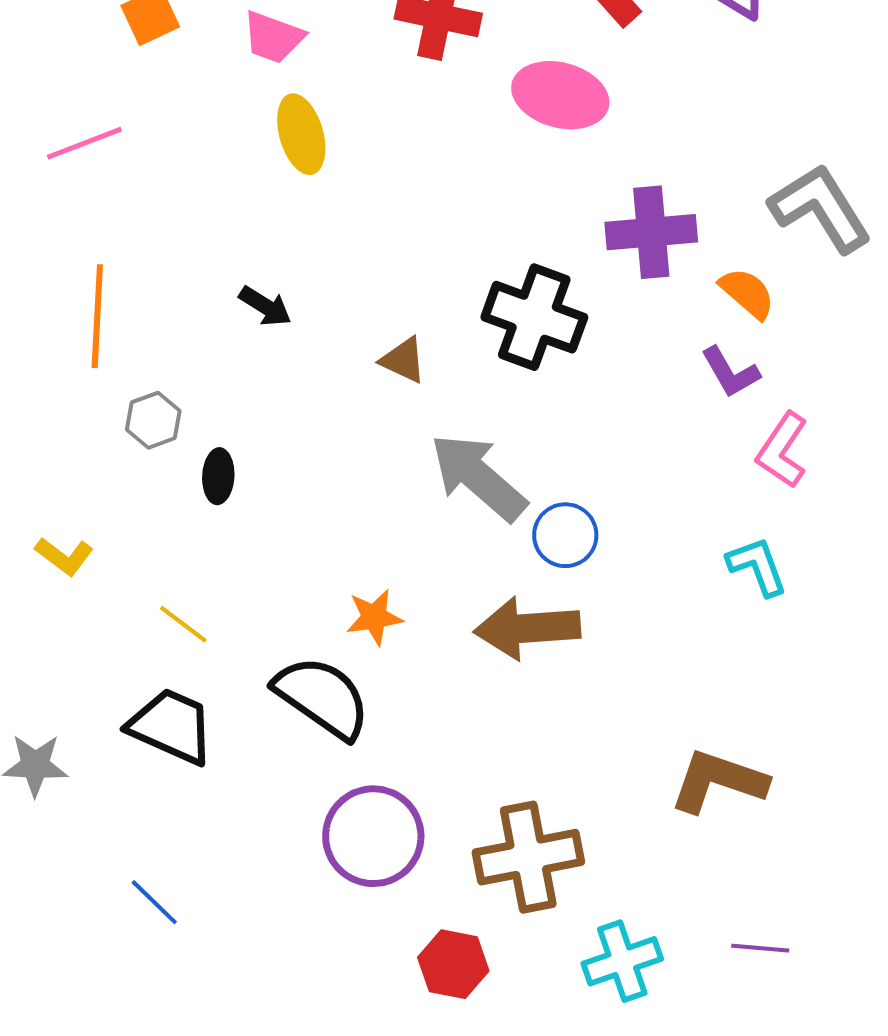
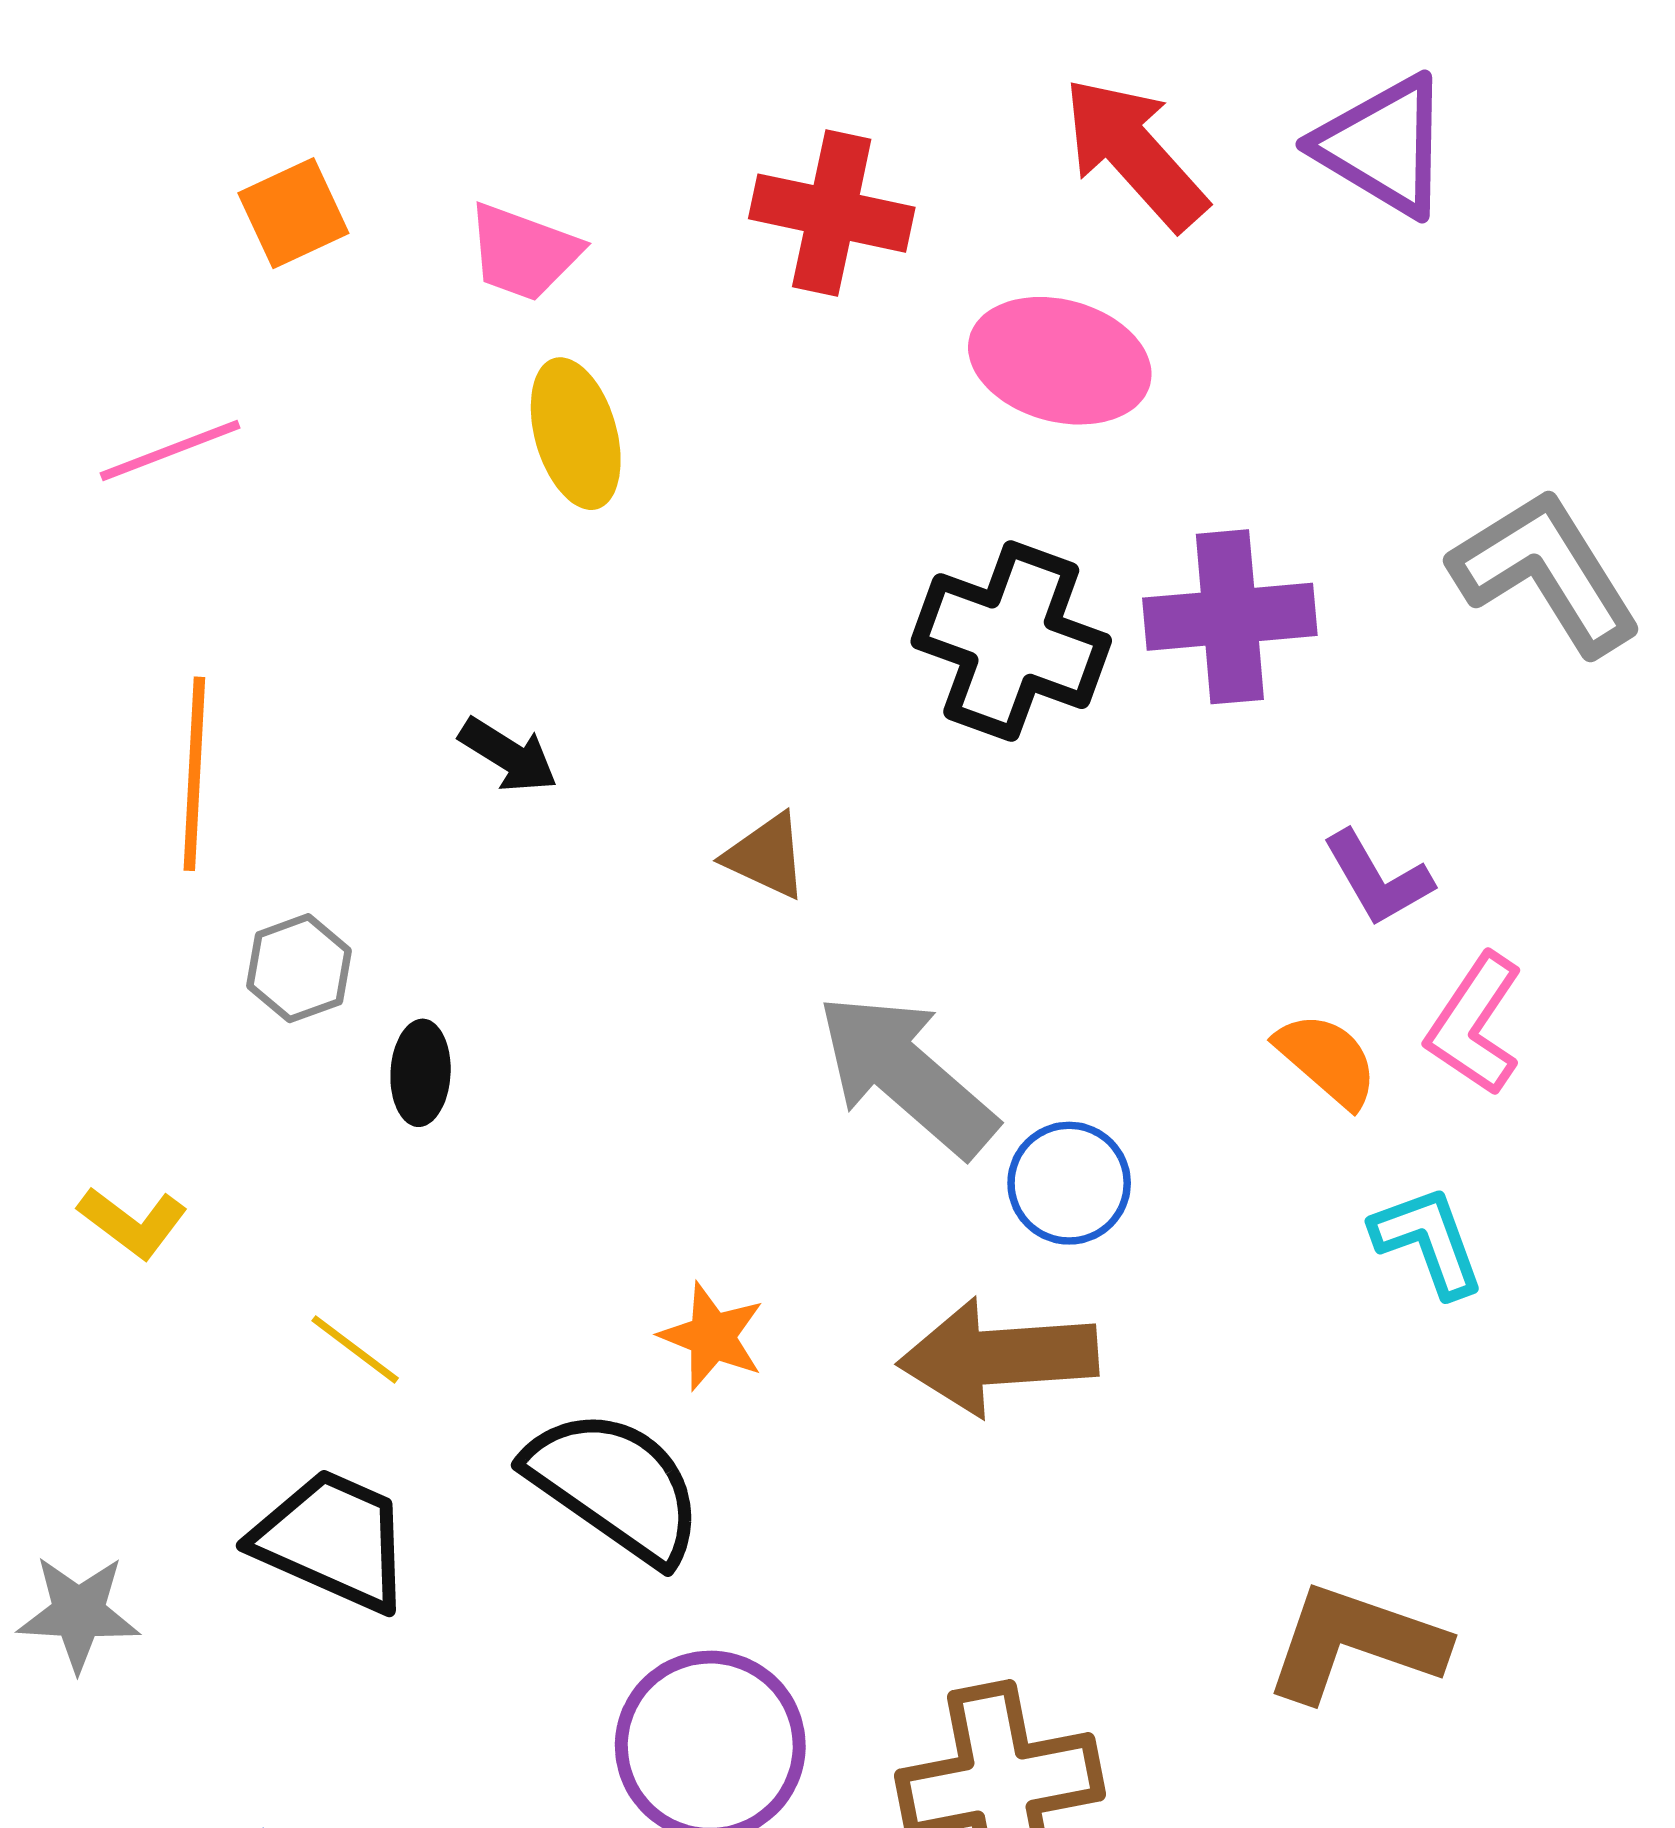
orange semicircle: (747, 293) -> (1327, 1060), moved
black cross: (534, 317) -> (1011, 641), moved
orange star: (374, 617) -> (712, 1336), turned 30

